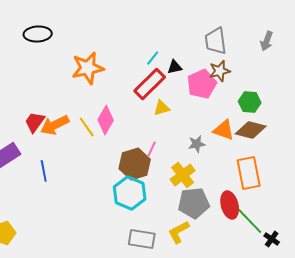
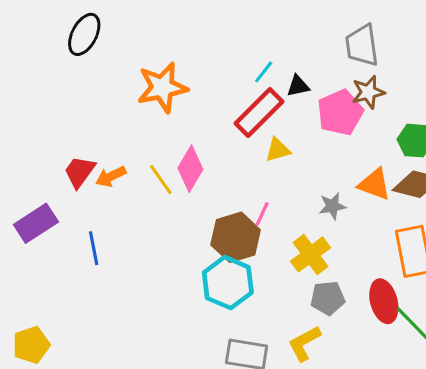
black ellipse: (38, 34) -> (84, 34), turned -60
orange arrow: (55, 125) -> (111, 176), size x0.7
gray pentagon: (194, 203) -> (328, 298), size x0.7

